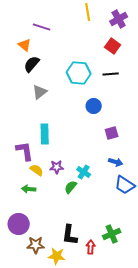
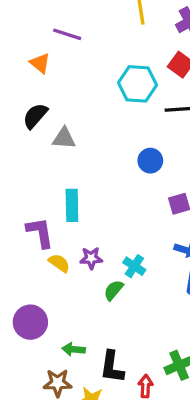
black semicircle: (32, 64) -> (35, 116), moved
cyan hexagon: (79, 73) -> (138, 84), moved
gray triangle: (40, 92) -> (64, 138), turned 42
green arrow: (29, 189) -> (74, 349), moved
purple circle: (19, 224) -> (30, 322), moved

